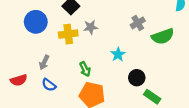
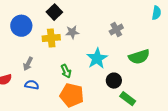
green semicircle: (163, 36) -> (139, 57), moved
cyan star: (118, 54) -> (97, 58), size x1.5
blue semicircle: (49, 85) -> (32, 85), turned 152

